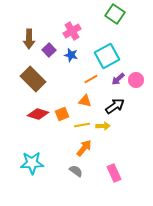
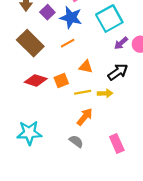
blue star: (71, 55) -> (71, 18), size x1.5
orange line: (91, 79) -> (68, 43), moved

